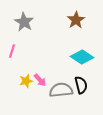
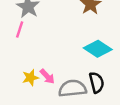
pink line: (12, 51) -> (20, 30), moved

